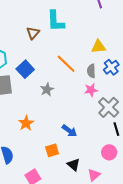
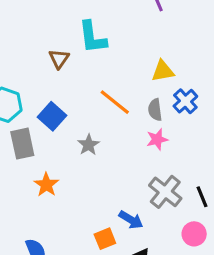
gray cross: (109, 107) -> (165, 192), moved
orange star: (26, 123) -> (46, 185), moved
blue arrow: (69, 131) -> (131, 220), moved

